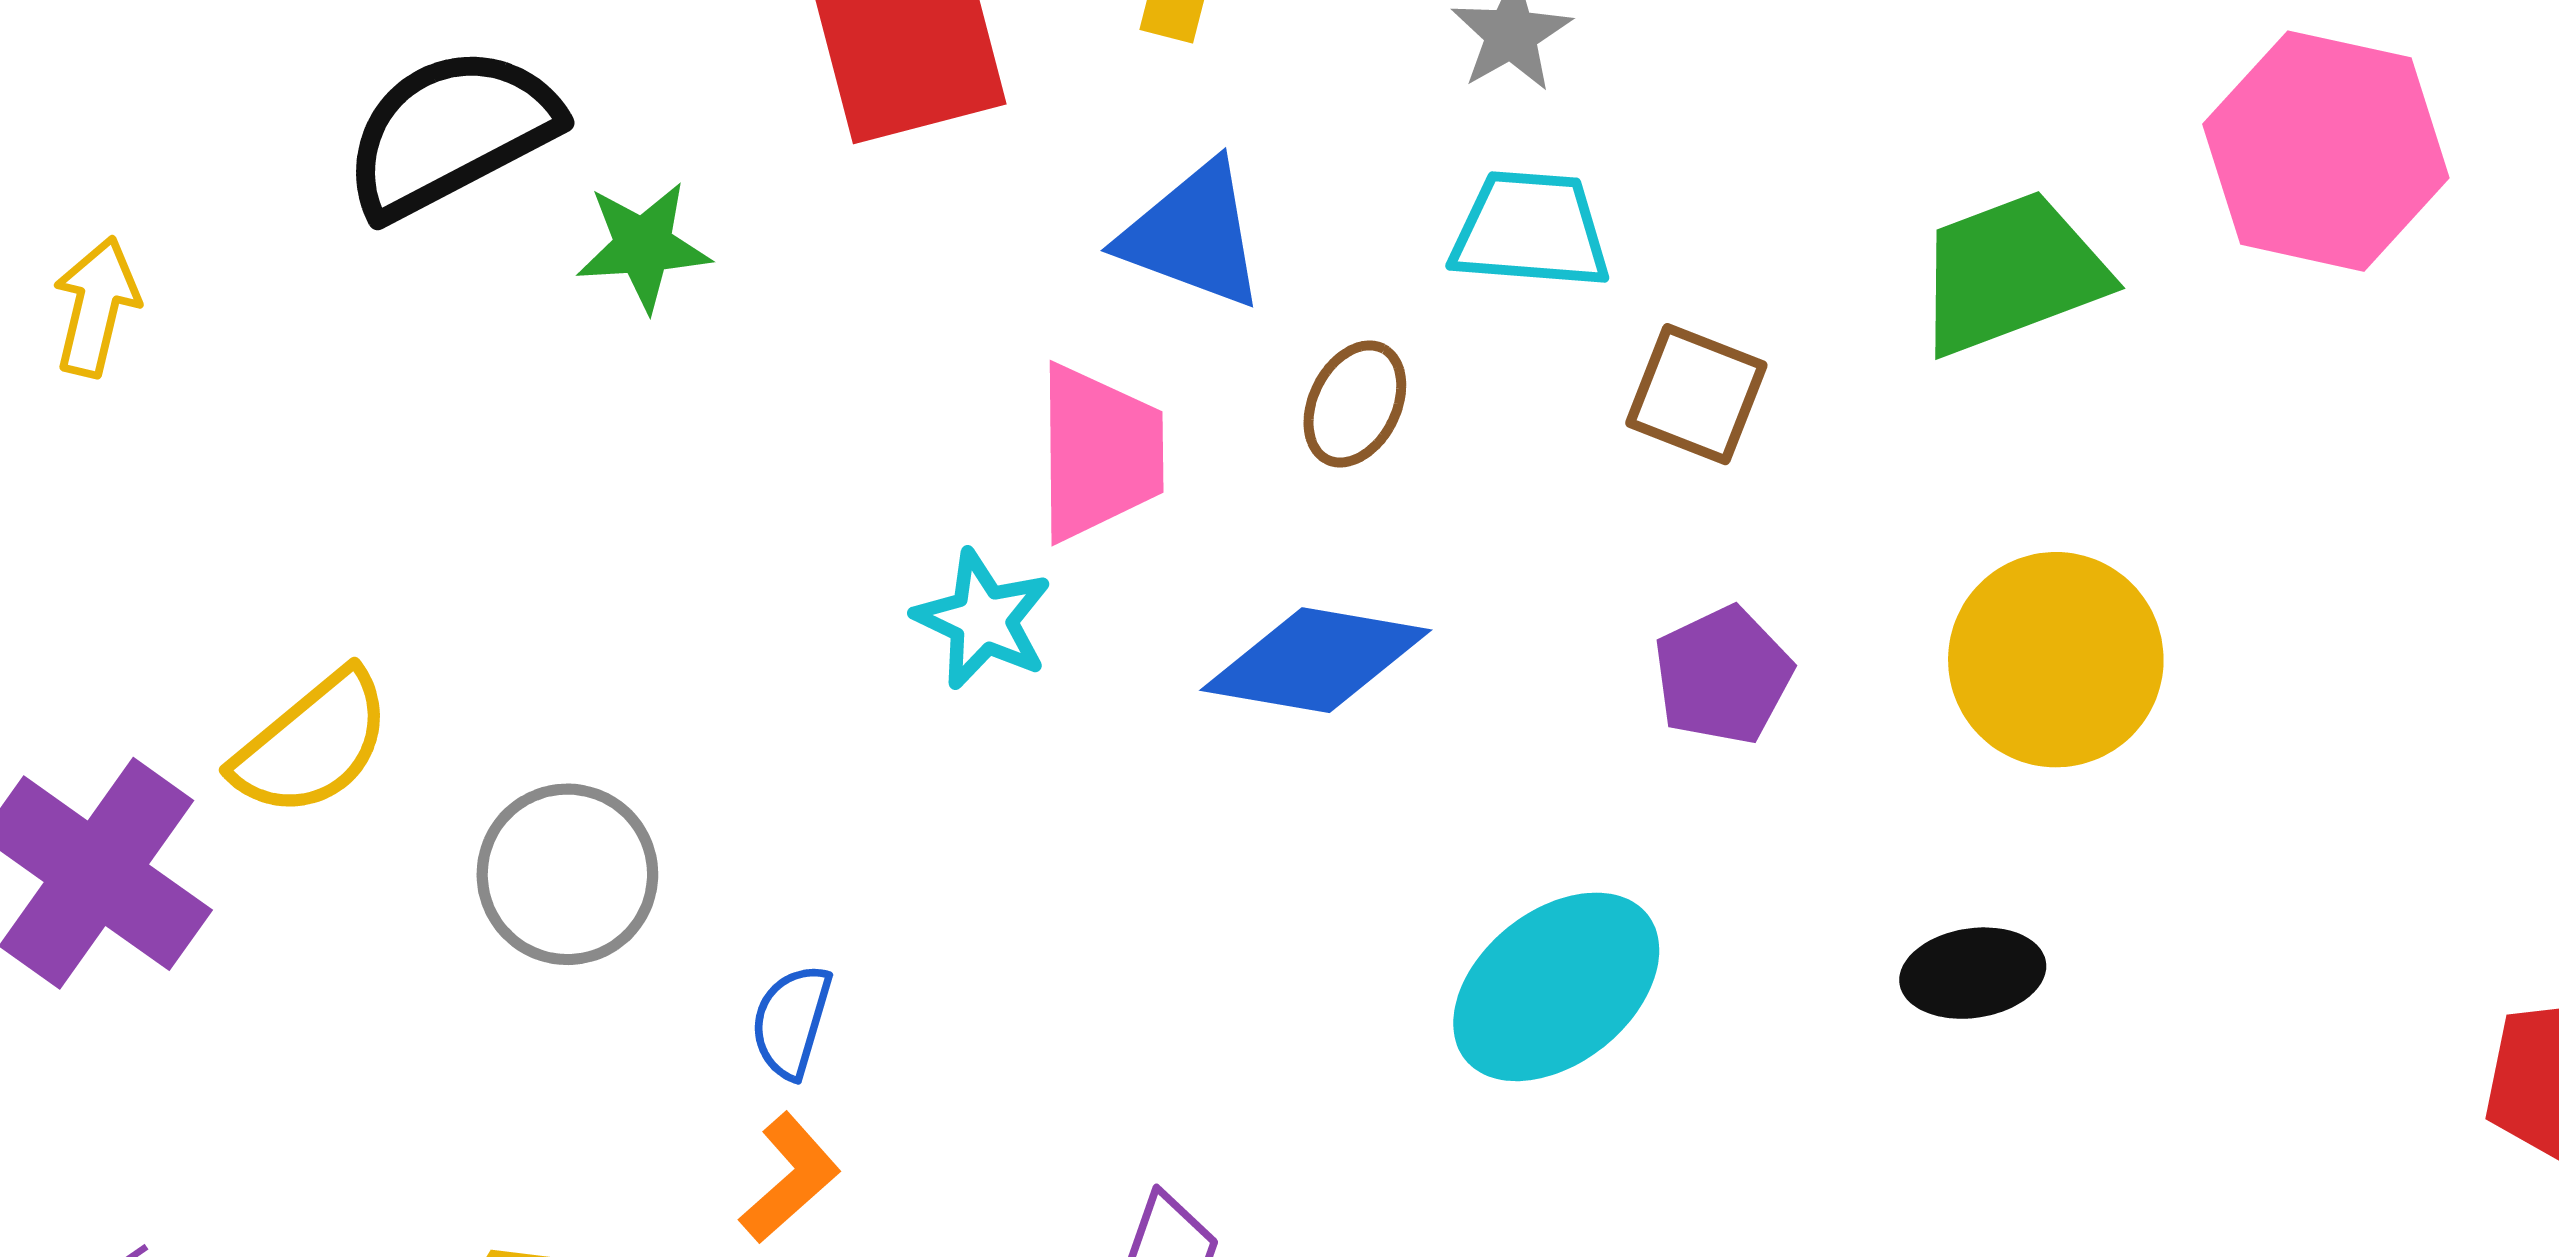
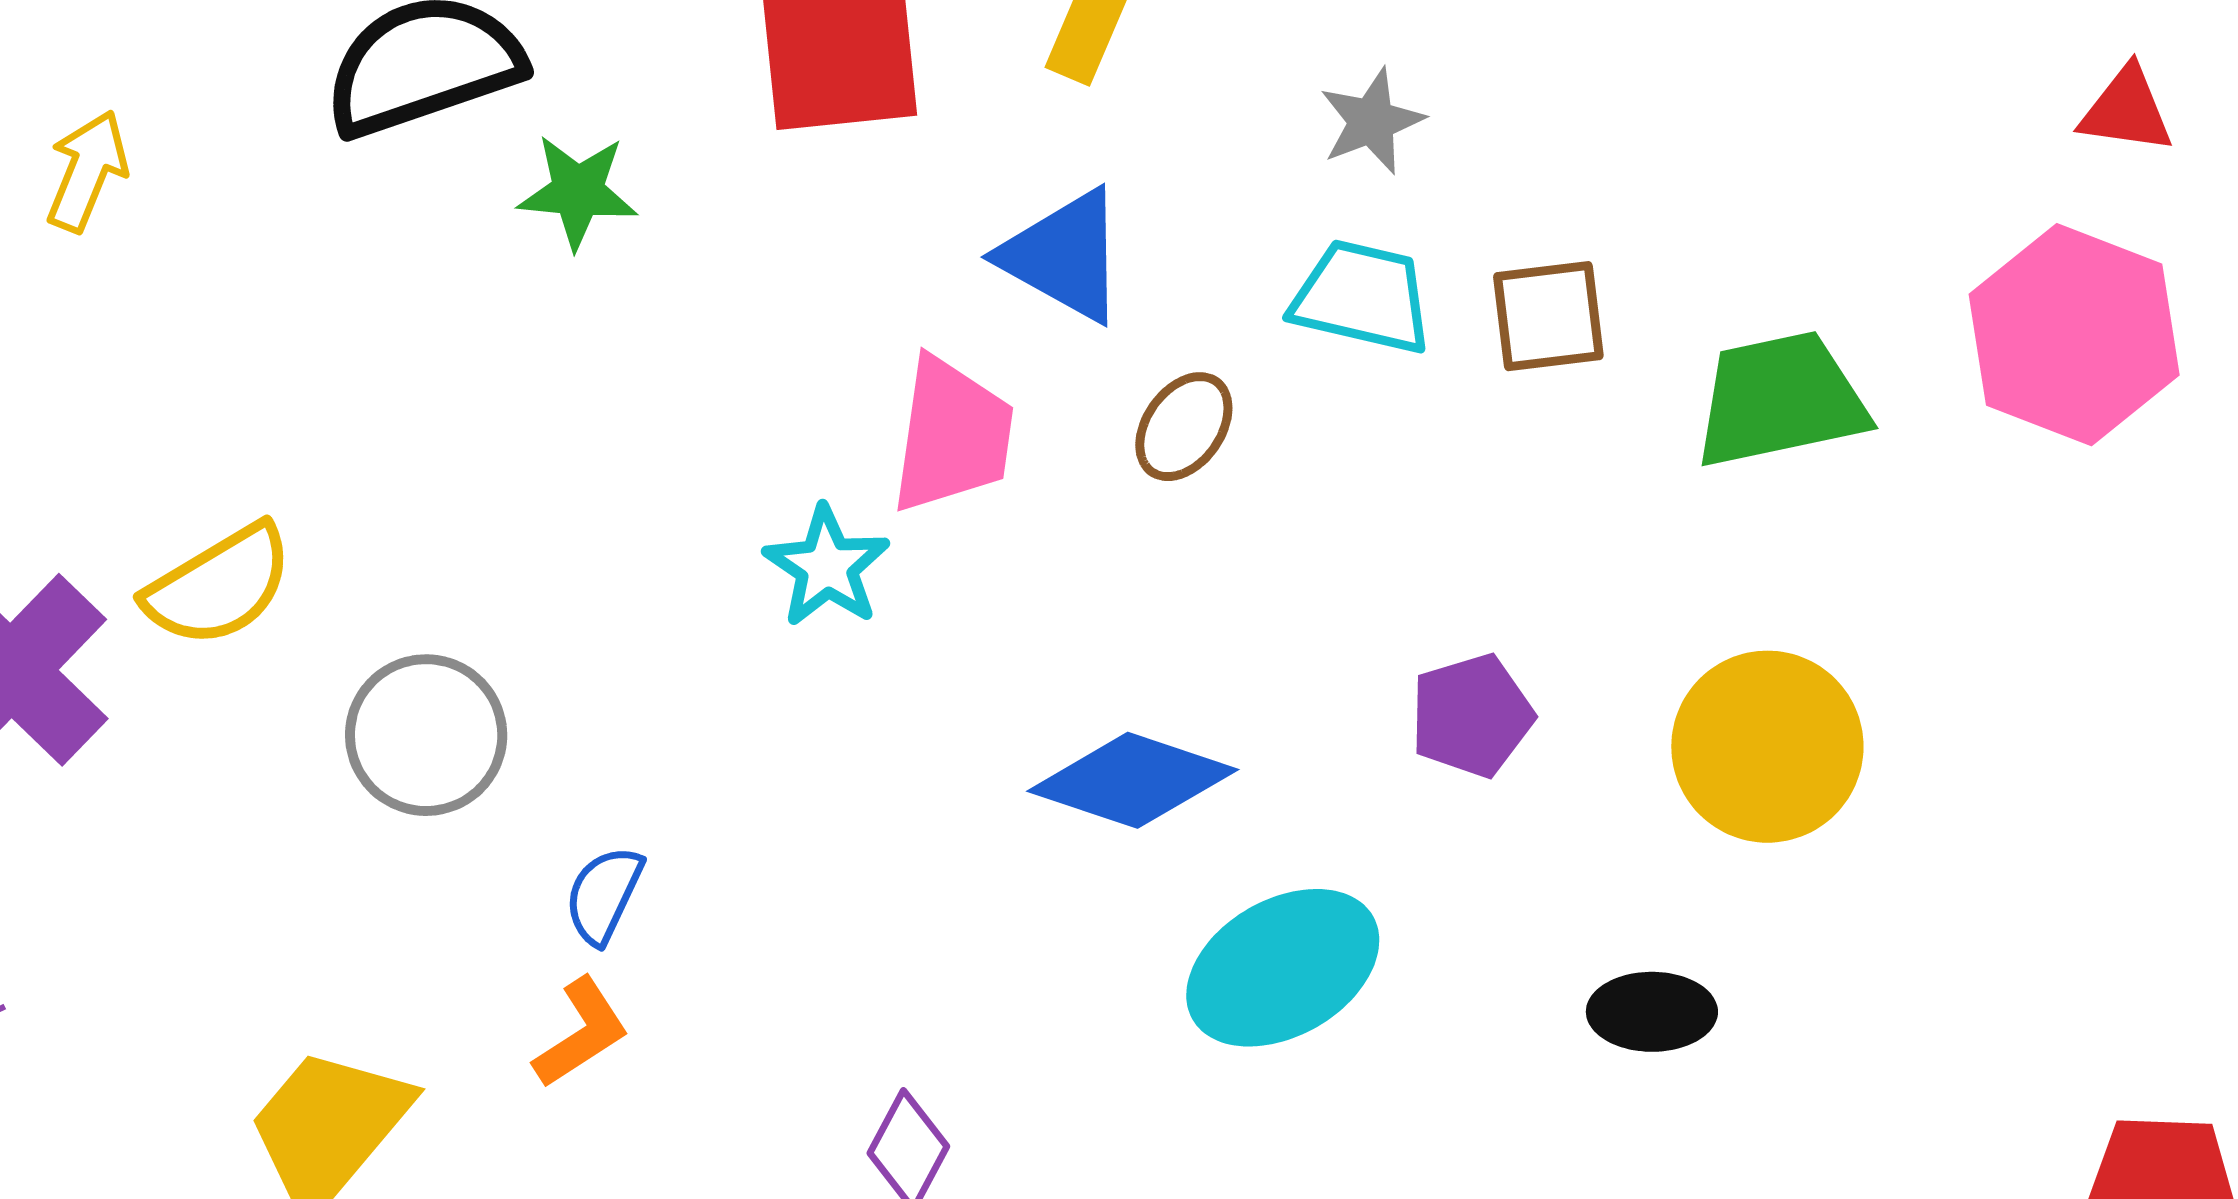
brown square: (1696, 394) -> (1548, 316), moved, turned -37
blue diamond: (1316, 660) -> (1133, 780), moved

